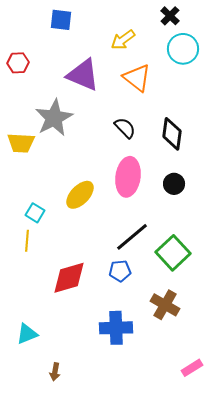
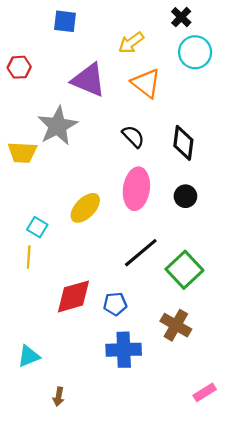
blue pentagon: (120, 271) -> (115, 304), moved

